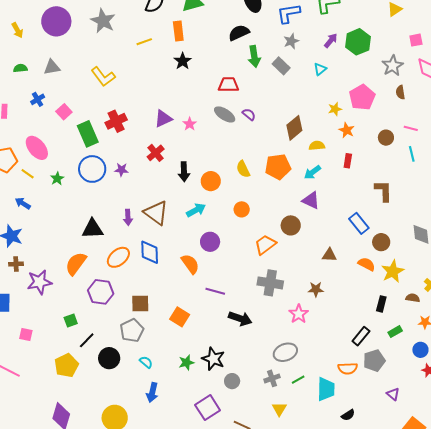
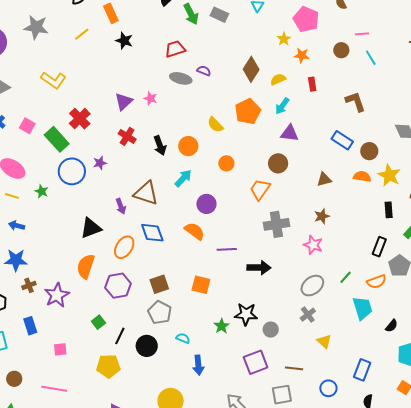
yellow pentagon: (66, 365) -> (108, 366), turned -30
green line: (298, 380) -> (346, 277), moved
purple square: (208, 408) -> (256, 362), turned 30

